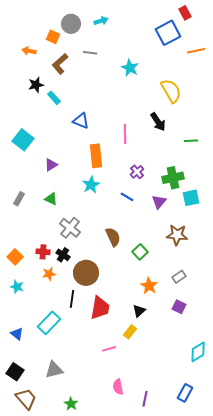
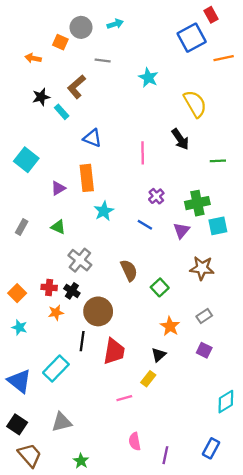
brown L-shape: (60, 64) -> (76, 87), moved
orange rectangle: (96, 156) -> (87, 178), moved
blue triangle: (17, 334) -> (19, 381), size x1.6

